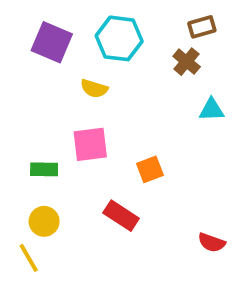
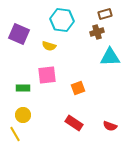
purple square: (52, 42) -> (19, 34), moved
brown cross: (187, 62) -> (97, 32), turned 32
cyan triangle: (212, 110) -> (110, 57), size x1.5
red rectangle: (121, 216) -> (74, 123), moved

